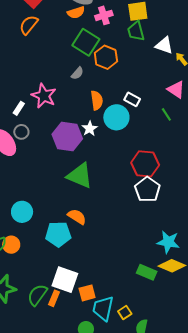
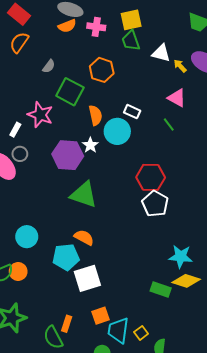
pink cross: (104, 15) -> (96, 27), turned 30
green square: (86, 42) -> (70, 92), moved
gray semicircle: (77, 73) -> (49, 66), moved
white square: (65, 280) -> (87, 278), moved, turned -32
green semicircle: (37, 295) -> (53, 337), moved, turned -60

